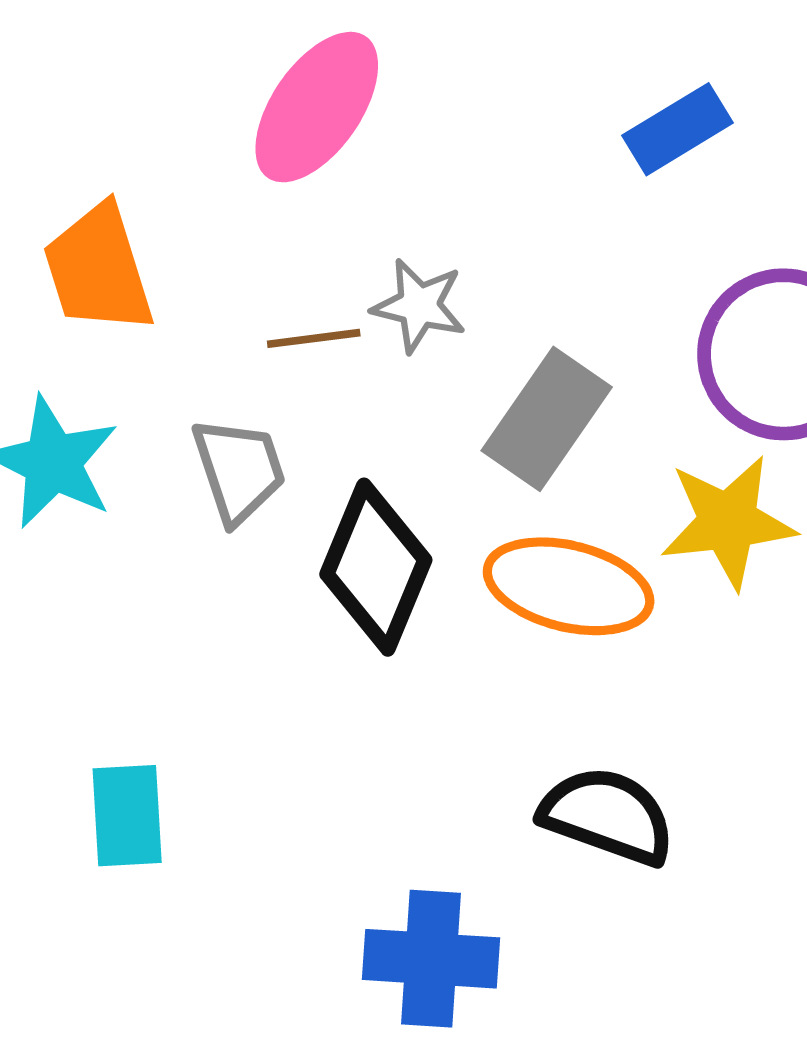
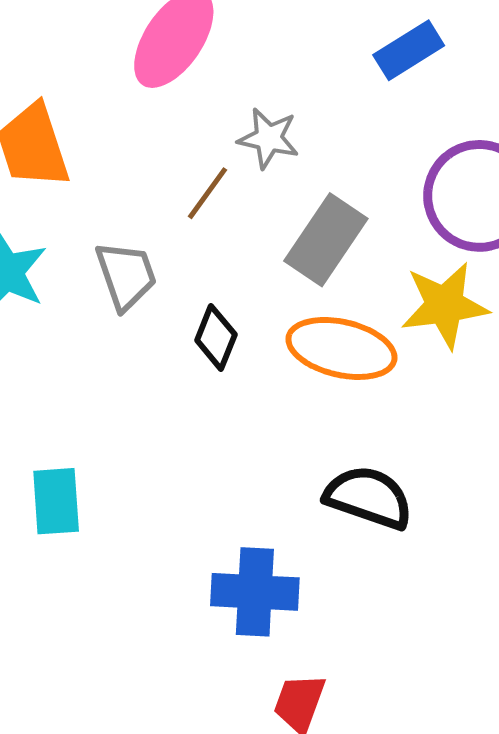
gray star: (419, 306) -> (269, 138), moved
brown line: (314, 338) -> (207, 193), moved, turned -46
black diamond: (376, 567) -> (216, 337), size x0.6

